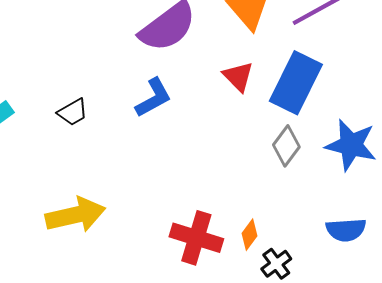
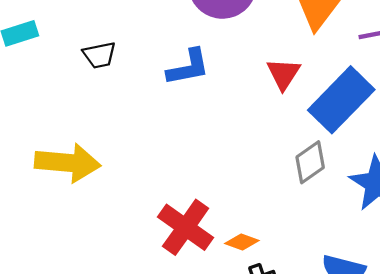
orange diamond: (250, 235) -> (242, 242), turned 56

